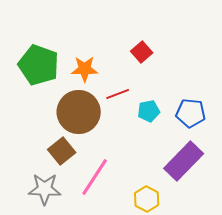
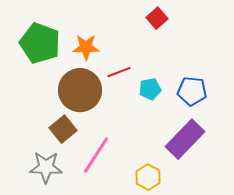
red square: (142, 52) -> (157, 18), moved

